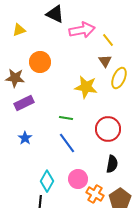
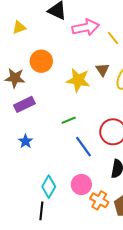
brown triangle: (105, 61) -> (102, 70), moved
yellow star: (86, 87) -> (78, 80), moved
green line: (66, 118) -> (69, 120), turned -32
blue line: (67, 143) -> (83, 147), moved

